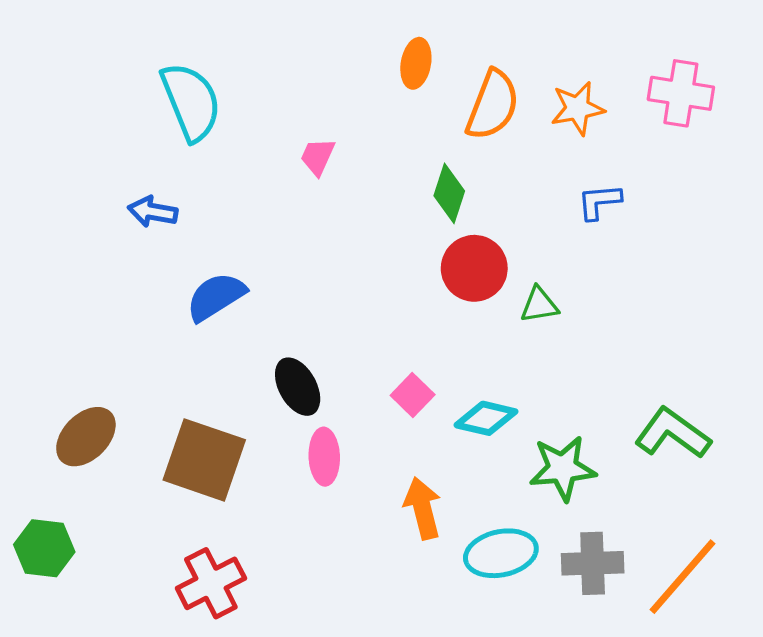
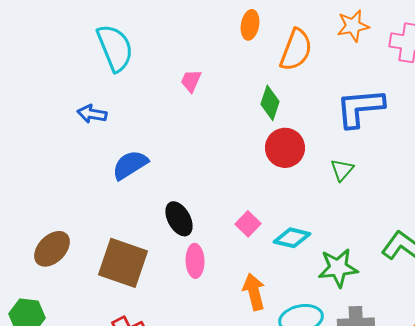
orange star: (578, 108) -> (353, 26), moved
blue L-shape: (599, 202) -> (360, 108), size x1.8
green triangle: (539, 305) -> (342, 170), moved, turned -40

